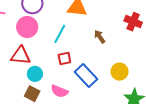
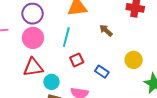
blue rectangle: (86, 76) -> (102, 72), size x0.6

